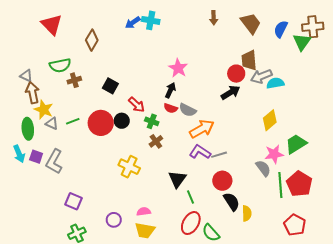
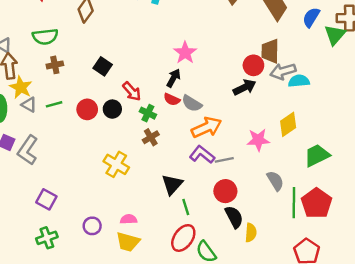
brown cross: (74, 80) -> (55, 65), moved
red circle: (101, 123) -> (87, 109), size x0.7
pink star: (274, 154) -> (258, 140), moved

